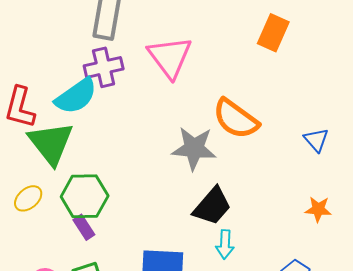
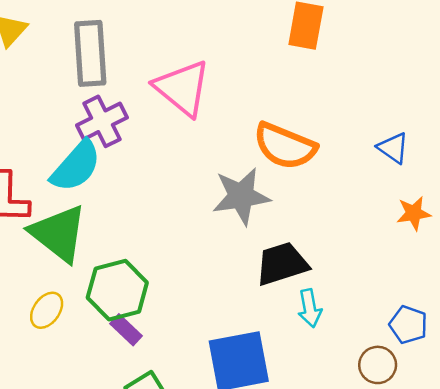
black trapezoid: (212, 206) -> (282, 264), turned -135
orange star: (318, 209) -> (414, 213), moved

